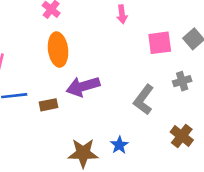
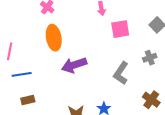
pink square: (160, 43) -> (120, 29), moved
brown rectangle: (48, 105) -> (28, 100), moved

